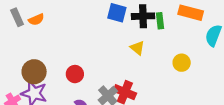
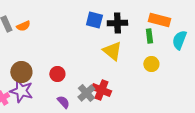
green rectangle: (160, 21) -> (149, 36), moved
yellow triangle: (137, 48) -> (112, 51), size x1.5

